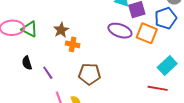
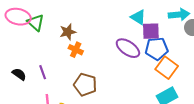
blue pentagon: (166, 18) -> (157, 49), moved
orange square: (147, 33) -> (167, 68), moved
black semicircle: (27, 63) -> (19, 74), moved, turned 128

